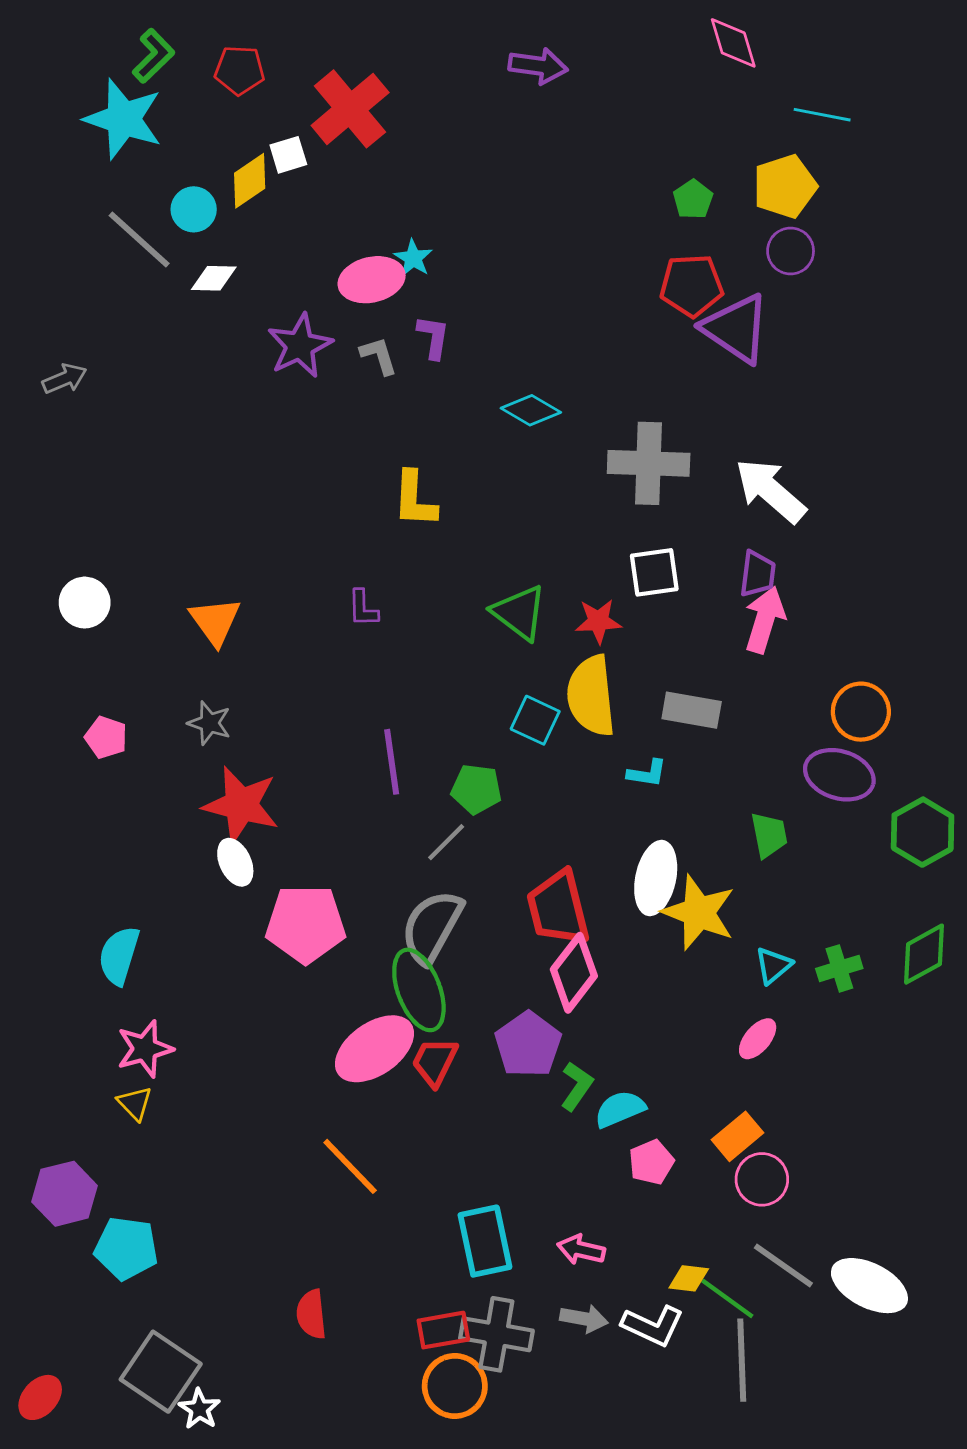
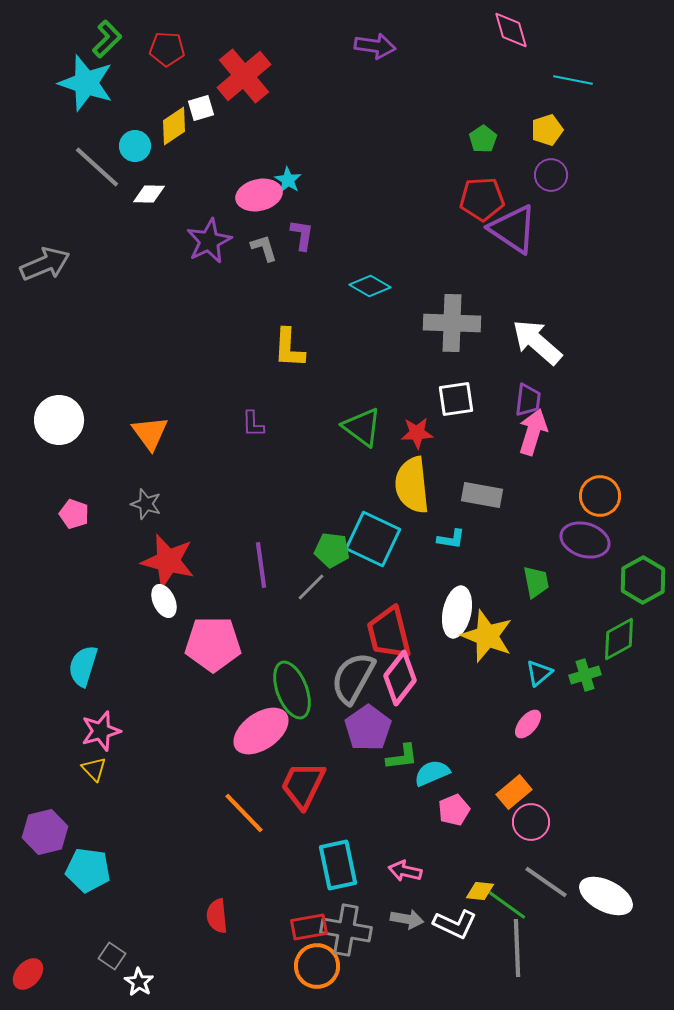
yellow pentagon: (785, 186) -> (547, 130), size x0.7
gray arrow: (65, 379) -> (45, 264), size x1.6
white circle: (85, 603) -> (59, 420), size x1.4
cyan square: (535, 720) -> (373, 539), moved, size x1.6
purple line: (392, 762) -> (261, 565), moved
gray semicircle: (432, 927) -> (353, 678), moved
green diamond: (924, 954) -> (619, 639), moved
red trapezoid: (435, 1062) -> (303, 785), moved, size x1.4
green L-shape: (577, 1086) -> (402, 757), turned 48
gray square: (161, 1372) -> (112, 956), size x0.5

